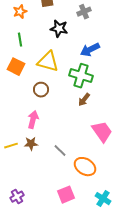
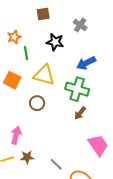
orange star: (20, 12) -> (14, 37), moved
gray cross: (84, 12) -> (80, 25), turned -32
green line: (20, 40) -> (26, 53), moved
pink arrow: (33, 120) -> (16, 135), moved

